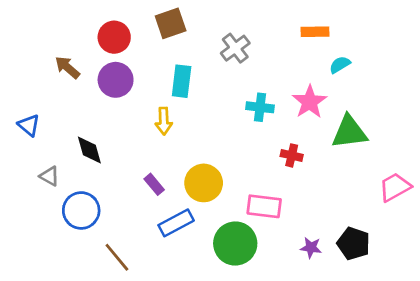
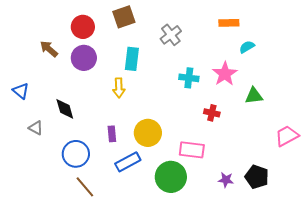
green triangle: (349, 132) -> (254, 96), size x0.7
purple rectangle: (154, 184) -> (112, 134), turned 35
blue circle: (81, 210) -> (76, 154), moved

